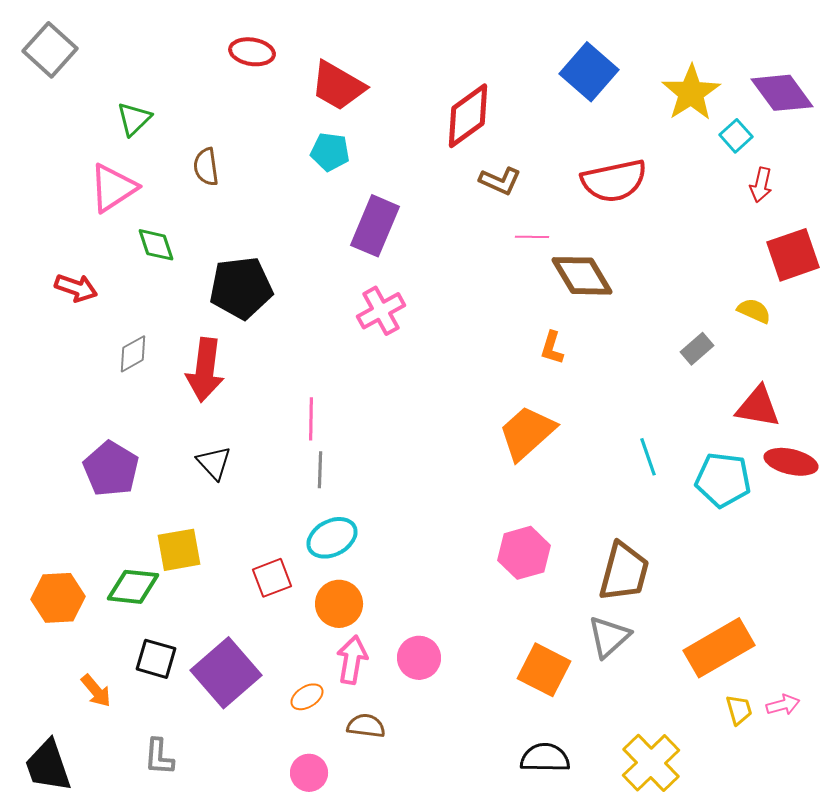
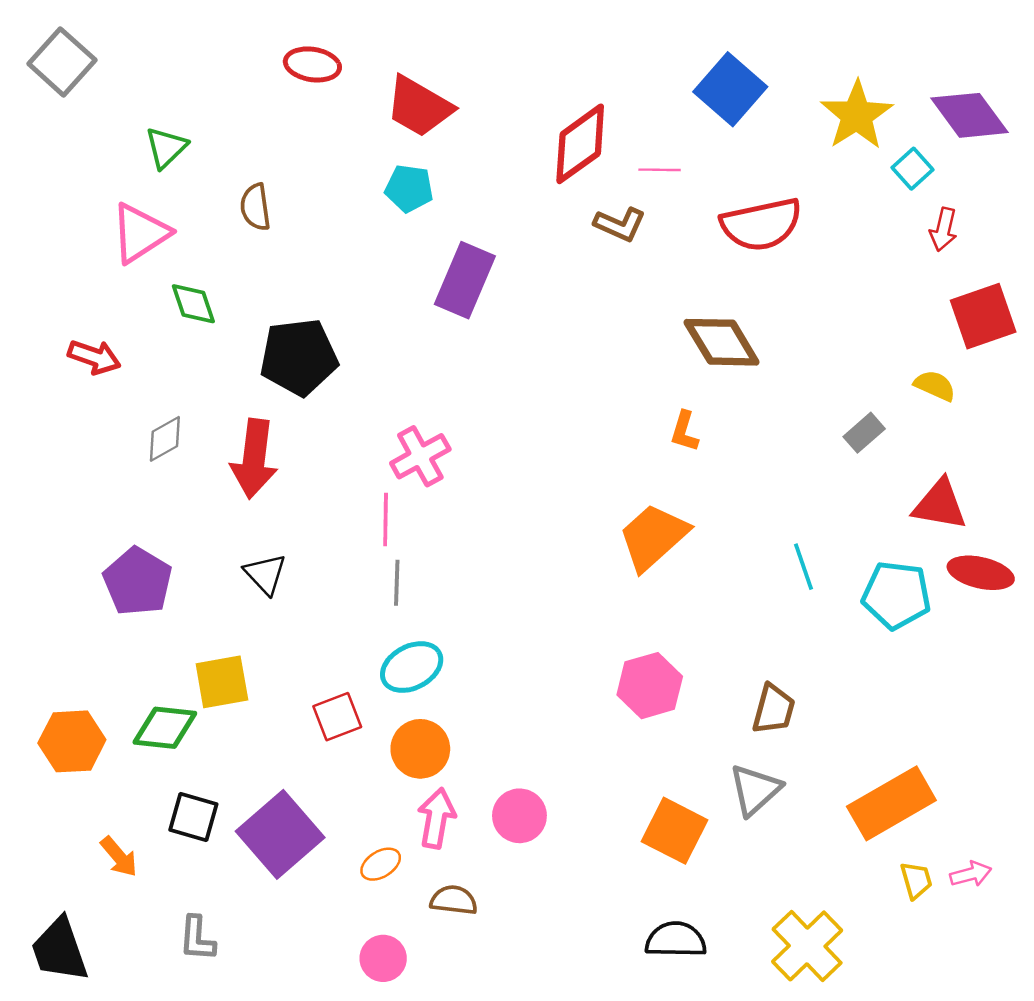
pink line: (532, 237) -> (660, 170), moved
pink cross: (381, 311) -> (420, 456), moved
brown trapezoid: (624, 572) -> (774, 709), size x0.7

